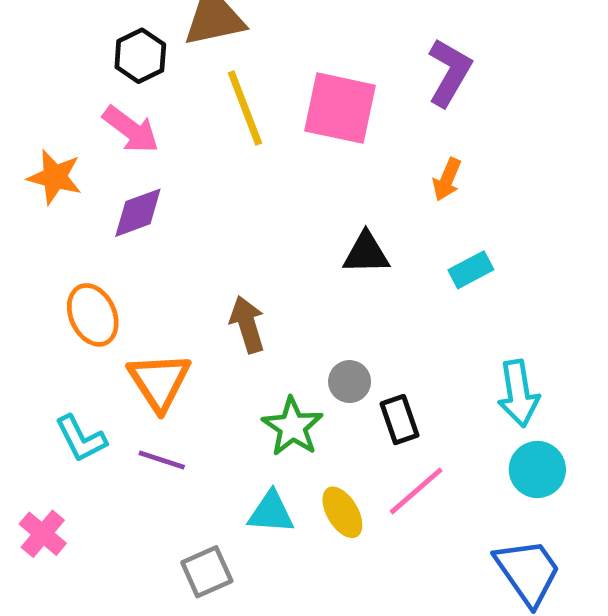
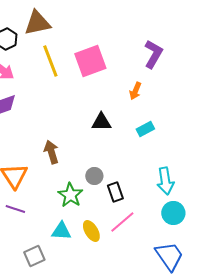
purple L-shape: (449, 72) -> (153, 54), moved
pink square: (340, 108) -> (90, 61), turned -32

